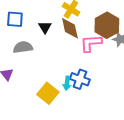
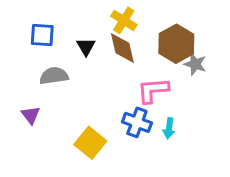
pink L-shape: (91, 43) -> (153, 90), moved
cyan arrow: (67, 83) -> (169, 128), moved

